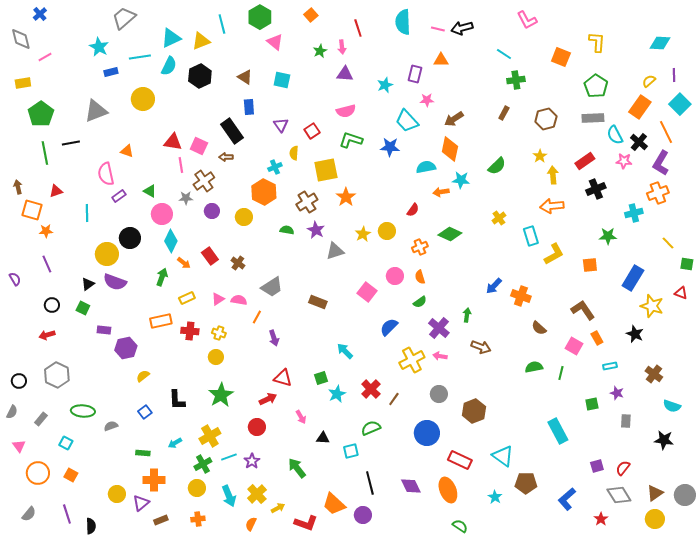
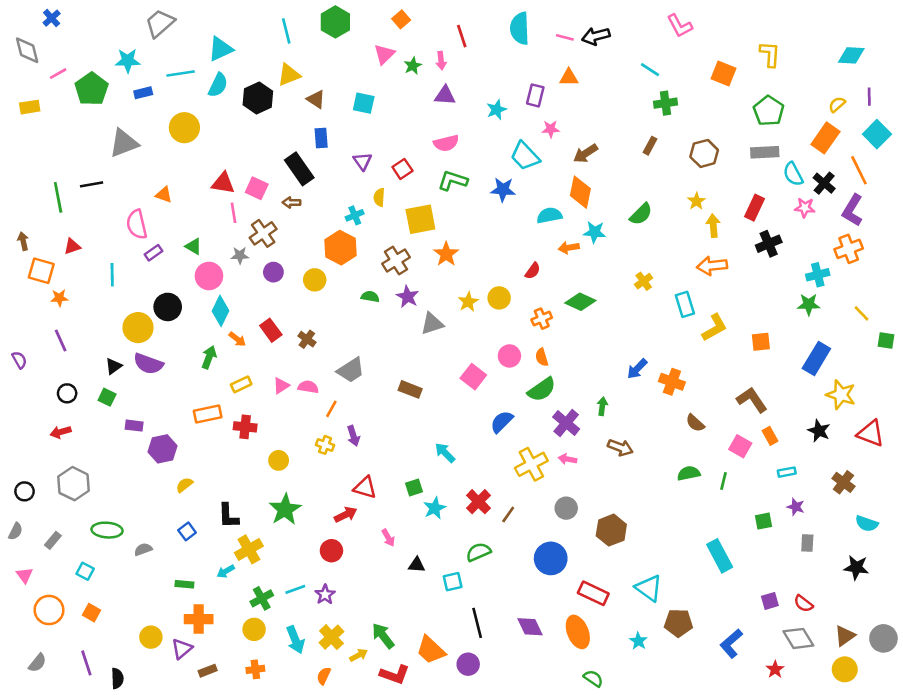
yellow triangle: (201, 41) -> (289, 75), moved
pink triangle: (275, 42) -> (384, 54), moved, turned 36
cyan star: (99, 47) -> (128, 61), turned -30
green pentagon: (41, 114) -> (92, 89), moved
red rectangle: (585, 161) -> (754, 208), turned -30
green star: (608, 236) -> (809, 304), moved
red triangle: (681, 293) -> (871, 433), moved, size x1.6
green semicircle: (420, 302) -> (542, 389), size x1.6
yellow cross: (219, 333) -> (325, 445), moved
yellow cross: (210, 436) -> (249, 549), moved
green arrow: (297, 468) -> (383, 636), moved
red semicircle: (623, 468) -> (803, 604), turned -91

